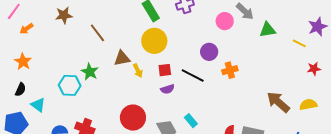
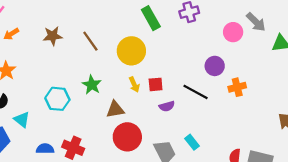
brown star: (64, 15) -> (53, 36), moved
yellow circle: (154, 41) -> (131, 51), moved
brown triangle: (122, 58) -> (115, 109), moved
red square: (165, 70) -> (156, 84), moved
green star: (90, 72) -> (92, 85), moved

